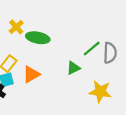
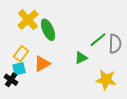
yellow cross: (16, 27) -> (28, 20), size x1.5
green ellipse: (38, 38) -> (48, 30), turned 55

